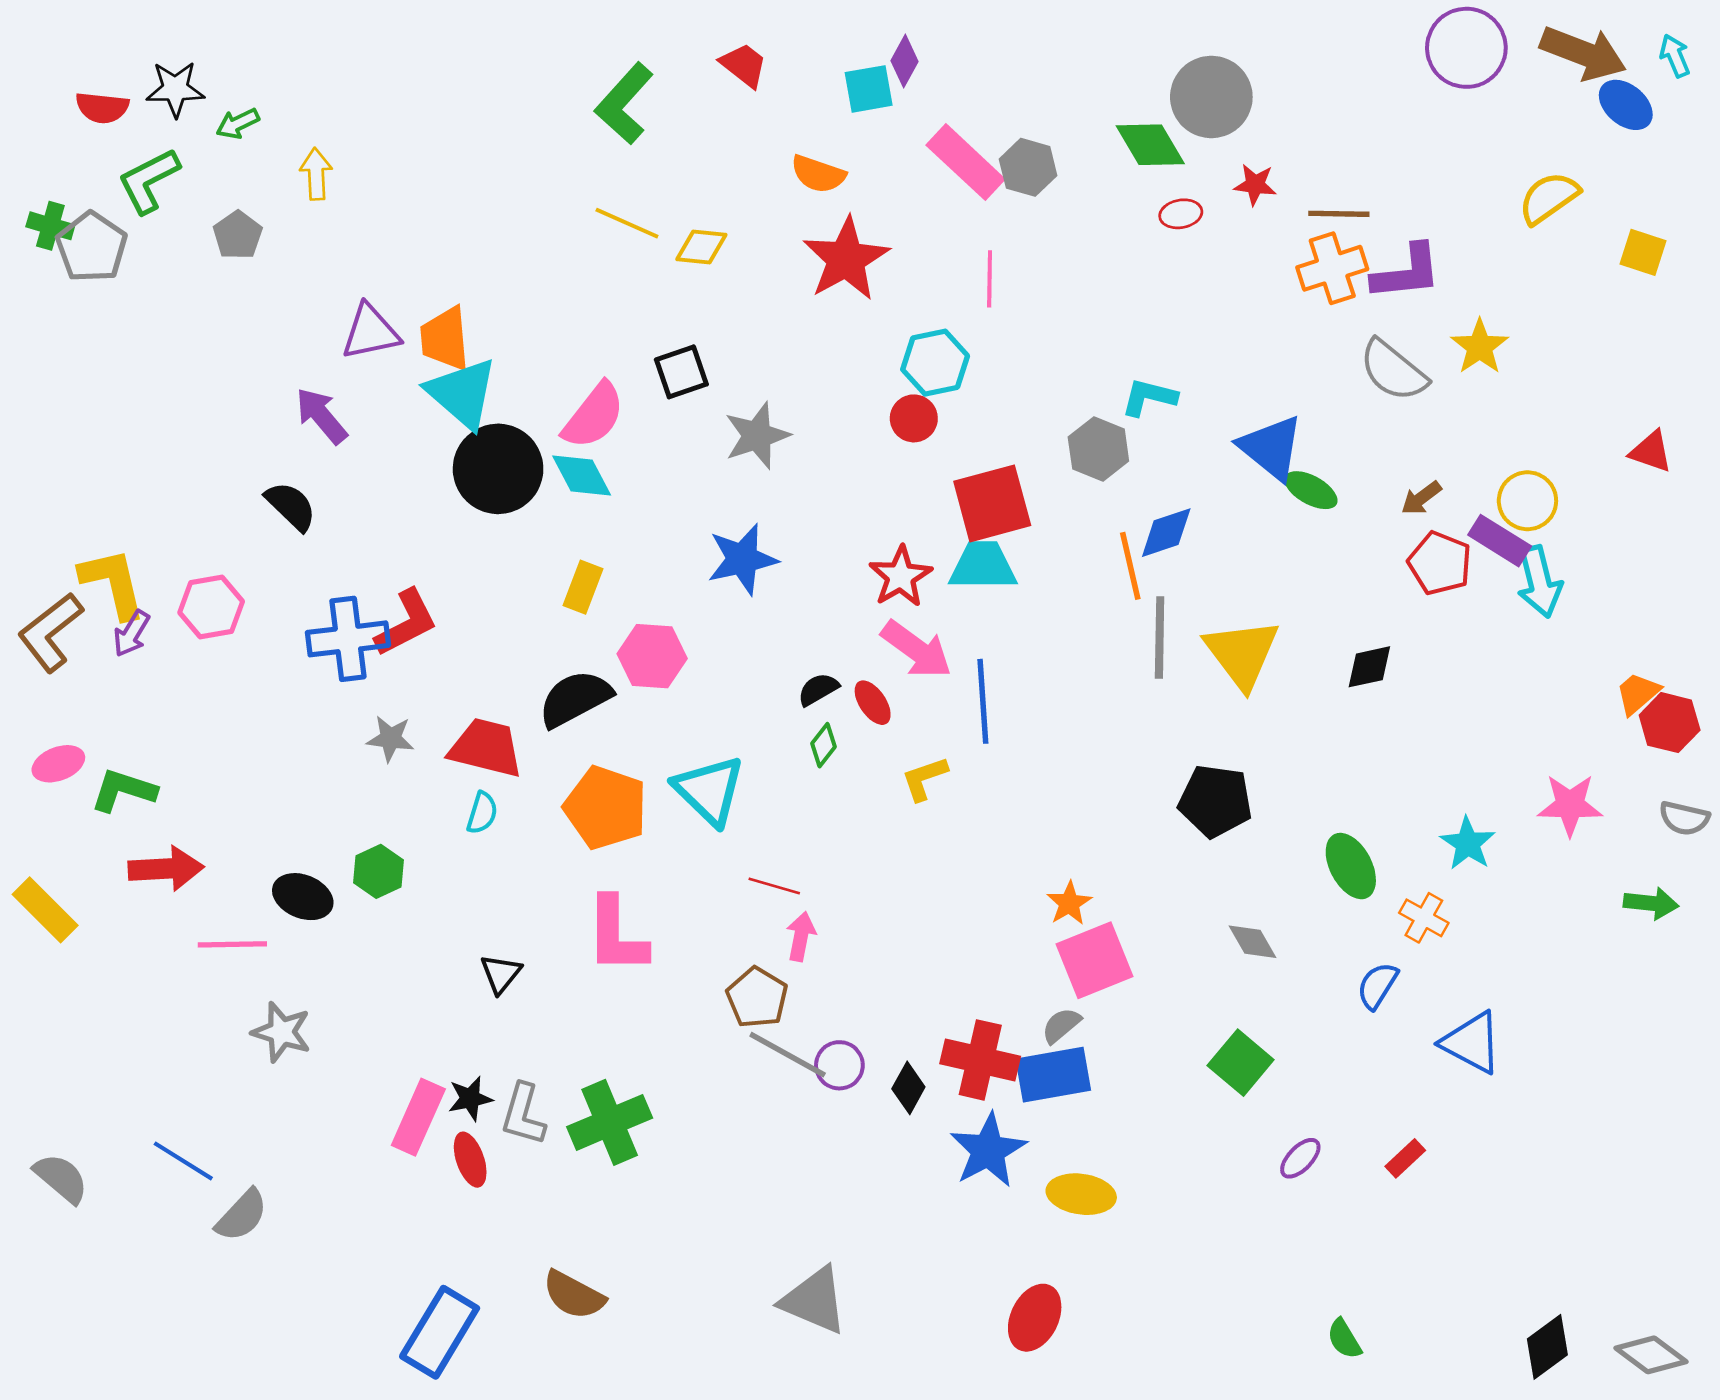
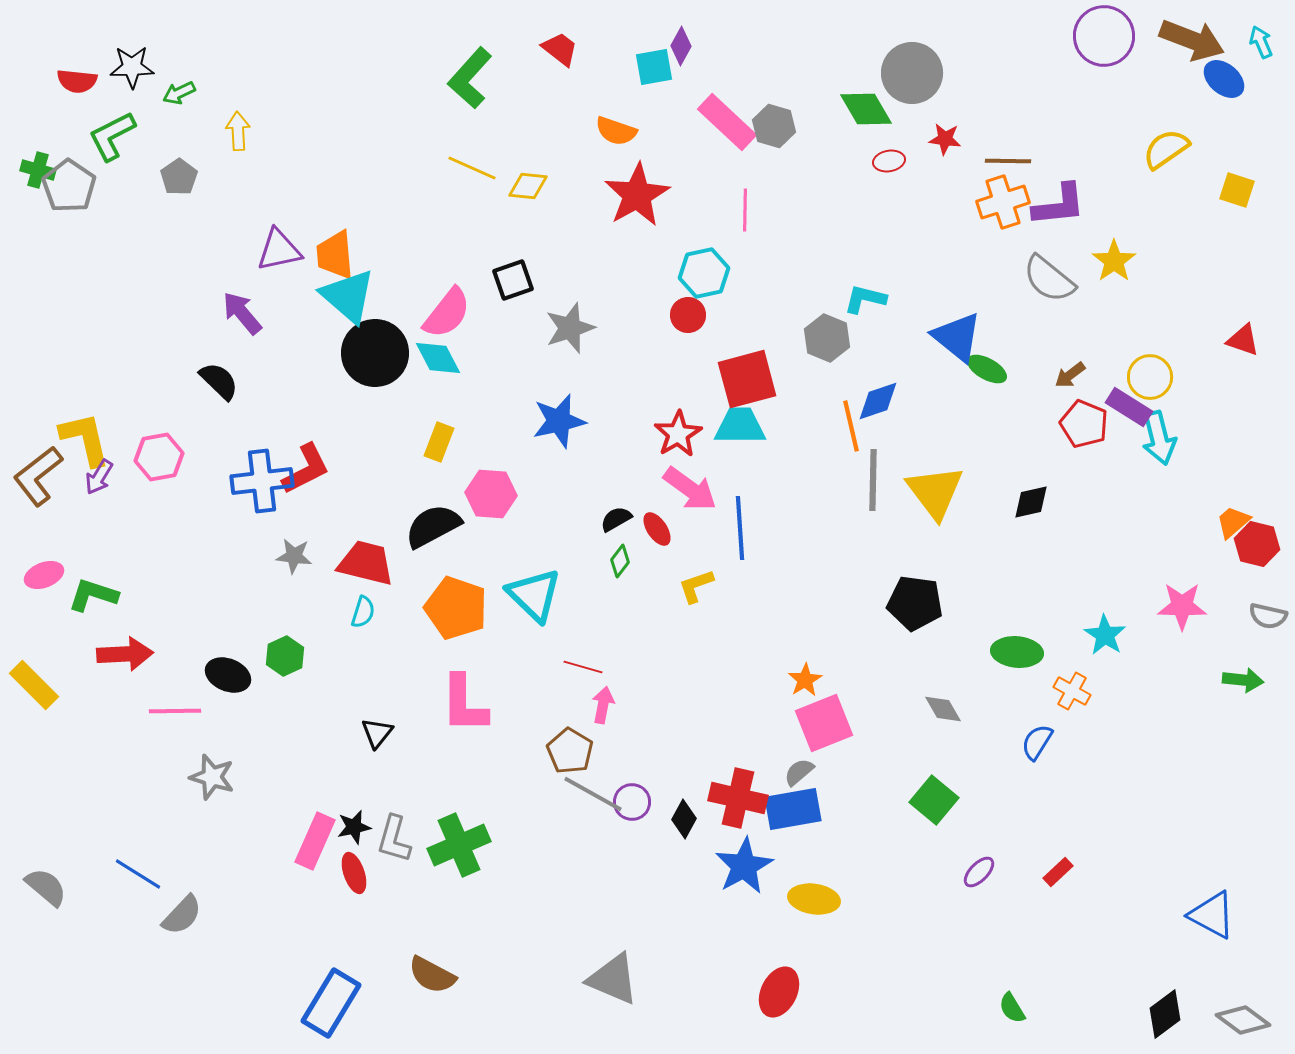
green ellipse: (1351, 866) -> (1017, 652), turned -57
blue triangle: (1472, 1043) -> (1212, 915), moved

